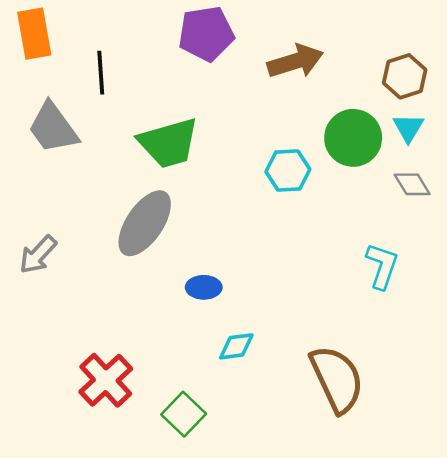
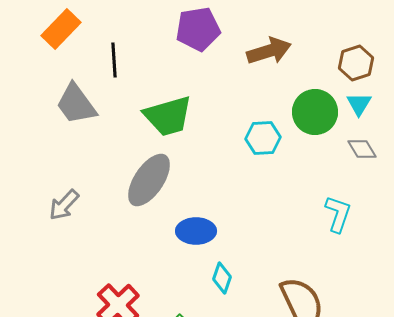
orange rectangle: (34, 34) -> (61, 29), turned 54
blue ellipse: (204, 287) -> (196, 231), size x1.4
cyan diamond: (236, 346) -> (222, 278), turned -64

